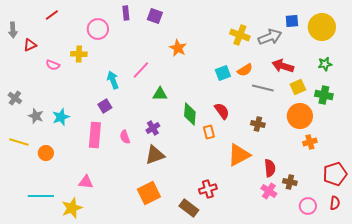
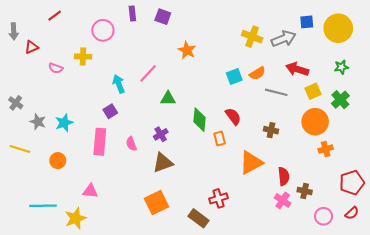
green cross: (324, 95) -> (340, 100), turned 36
orange circle: (46, 153) -> (58, 161), moved
red semicircle: (335, 203) -> (352, 213), turned 40

